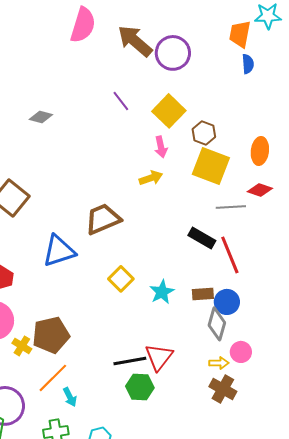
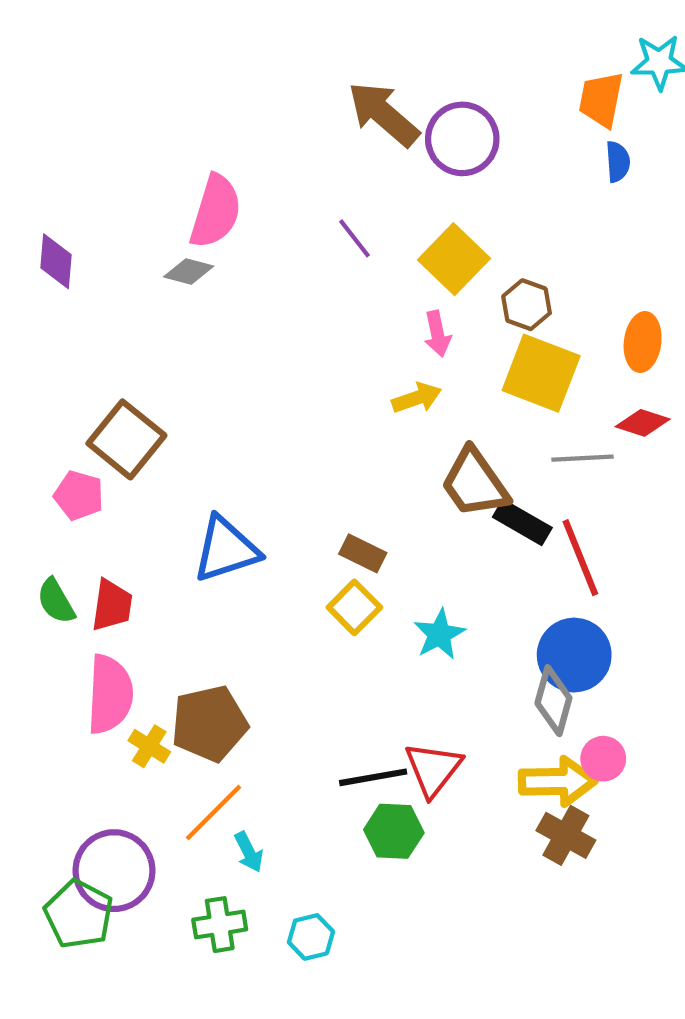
pink semicircle: (83, 25) -> (216, 211), moved
brown trapezoid: (103, 219) -> (475, 483), moved, turned -102
brown rectangle: (203, 294) -> (363, 553), moved, turned 30
blue circle: (227, 302) -> (574, 655), size x1.4
yellow arrow: (219, 363) -> (558, 781), size x1.8

